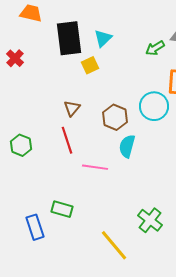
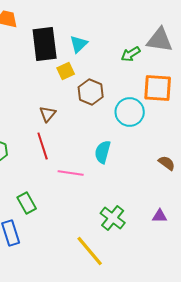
brown hexagon: (115, 117) -> (91, 92), moved
green rectangle: (62, 209) -> (27, 203), moved, turned 45
green cross: (150, 220) -> (113, 218), moved

